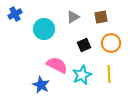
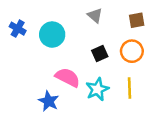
blue cross: (15, 14) -> (18, 29), moved, turned -32
gray triangle: (73, 17) -> (95, 15), moved, turned -48
brown square: (101, 17) -> (137, 20), moved

